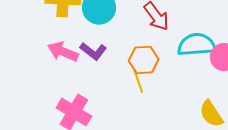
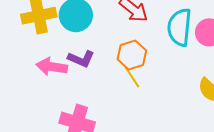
cyan semicircle: (196, 45) -> (179, 27), turned -66

